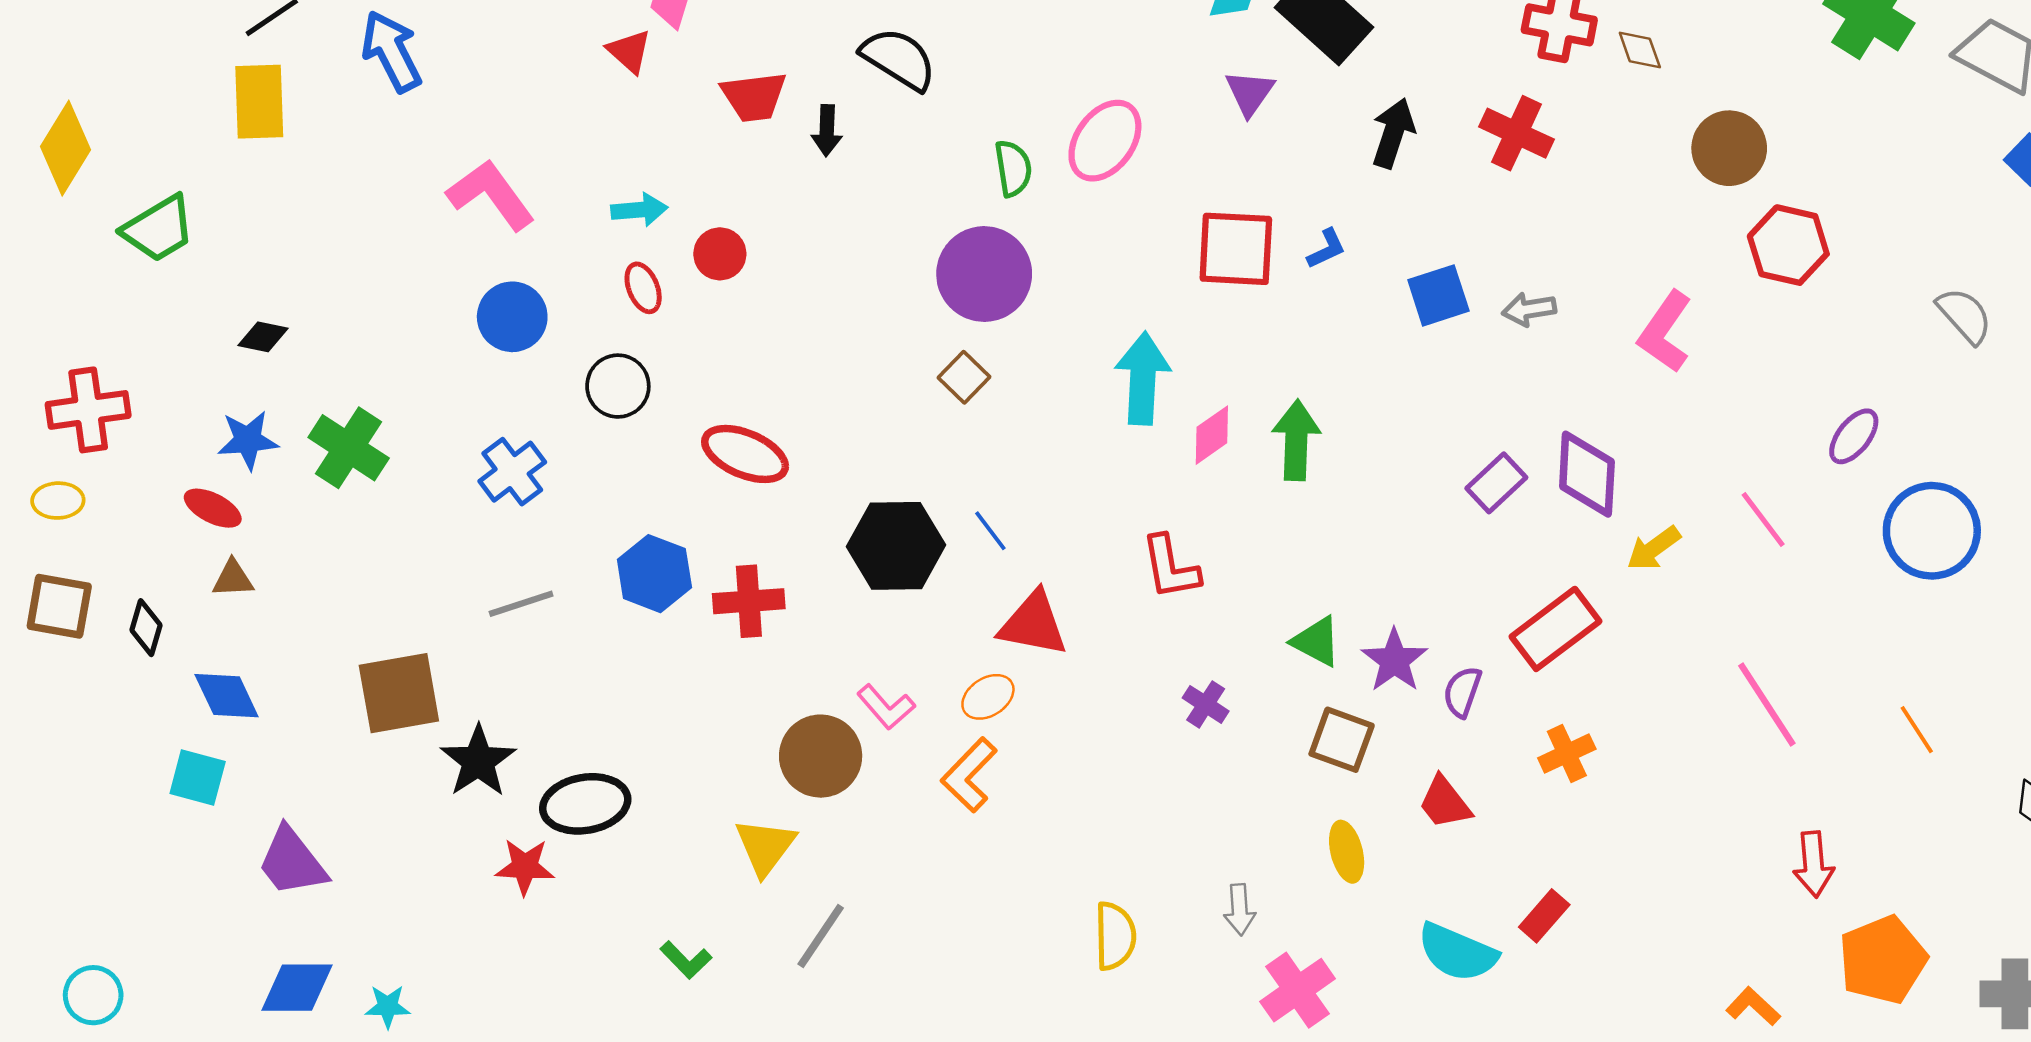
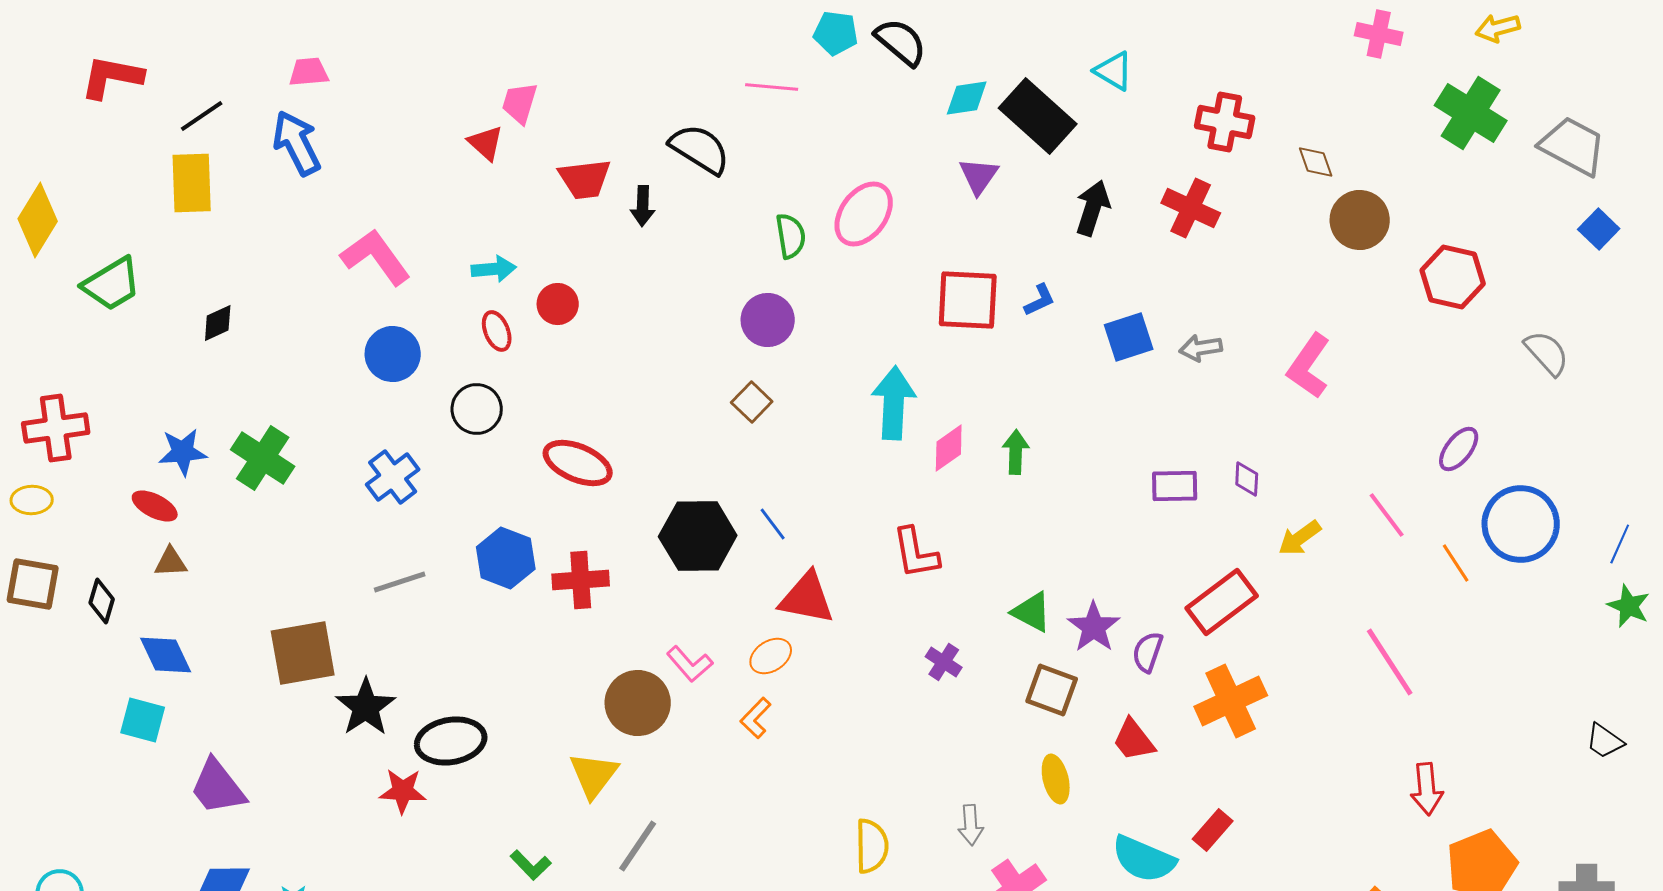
brown diamond: (1640, 50) -> (1316, 162), moved
red hexagon: (1788, 245) -> (1453, 277), moved
purple circle: (984, 274) -> (768, 320), size x0.7
black diamond: (263, 337) -> (218, 323), moved, turned -36
green arrow: (1296, 440) -> (1016, 452), size x0.7
purple diamond: (1587, 474) -> (1247, 479), size x0.5
purple rectangle: (1496, 483) -> (1175, 486), turned 42
orange line: (1917, 730) -> (1456, 563), moved
orange cross: (1567, 754) -> (1231, 701), size x1.6
orange L-shape: (969, 775) -> (756, 718), size x0.7

